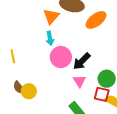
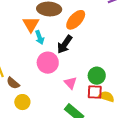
cyan arrow: (50, 38) -> (40, 37), moved
black arrow: (82, 61) -> (65, 44), moved
brown semicircle: (19, 88) -> (13, 83), moved

